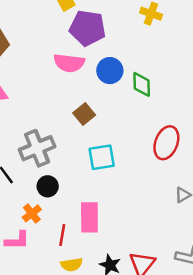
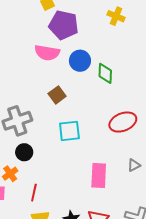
red ellipse: (166, 143) -> (123, 122), turned 44
pink rectangle: (89, 217) -> (99, 175), moved

